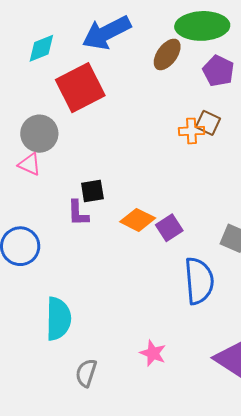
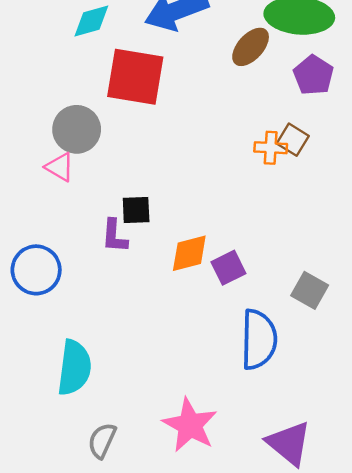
red square: (80, 88) -> (135, 77), turned 30
orange diamond: (138, 220) -> (189, 253), turned -48
pink star: (153, 353) -> (190, 425), size x1.6

